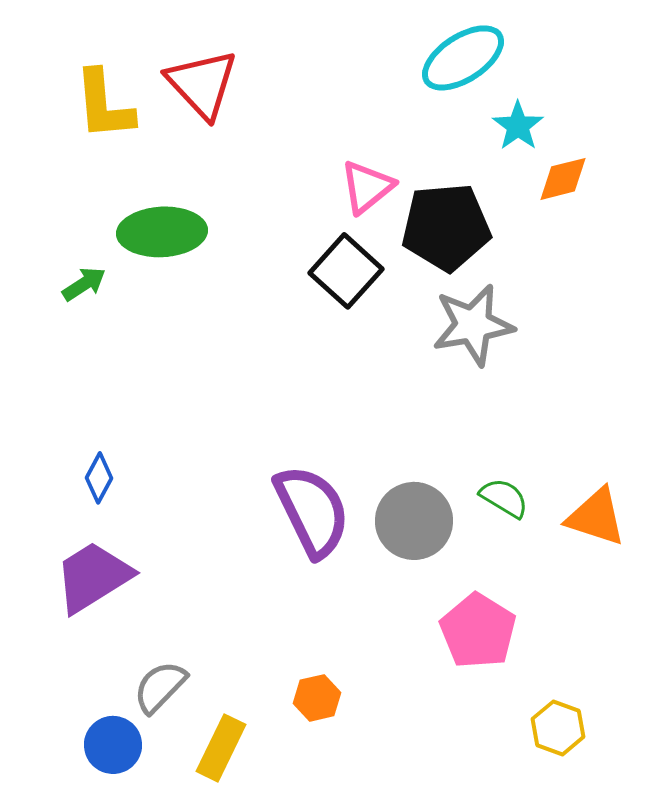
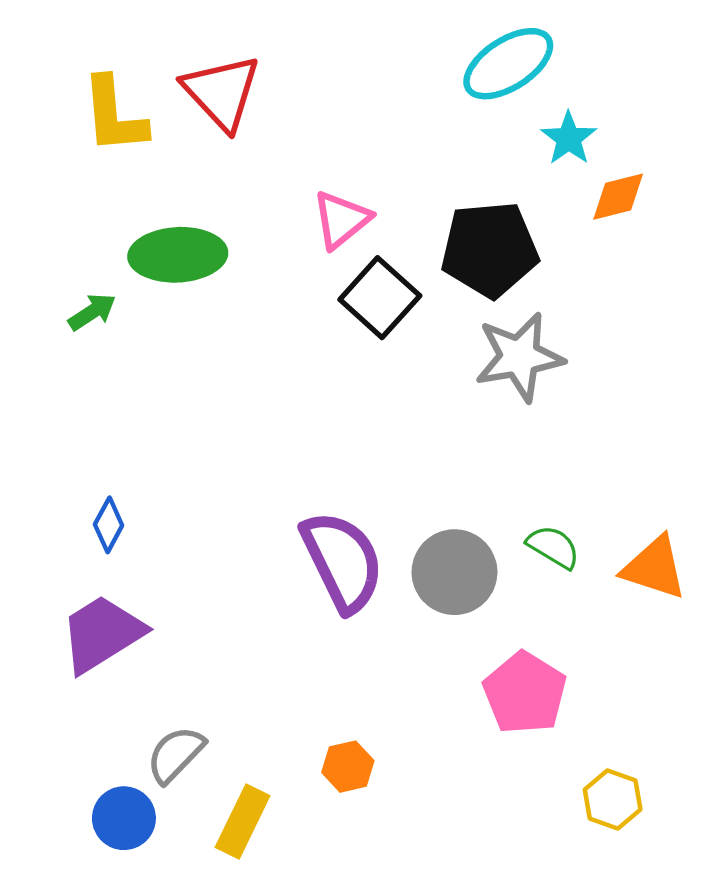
pink triangle: (367, 187) -> (341, 220), moved

